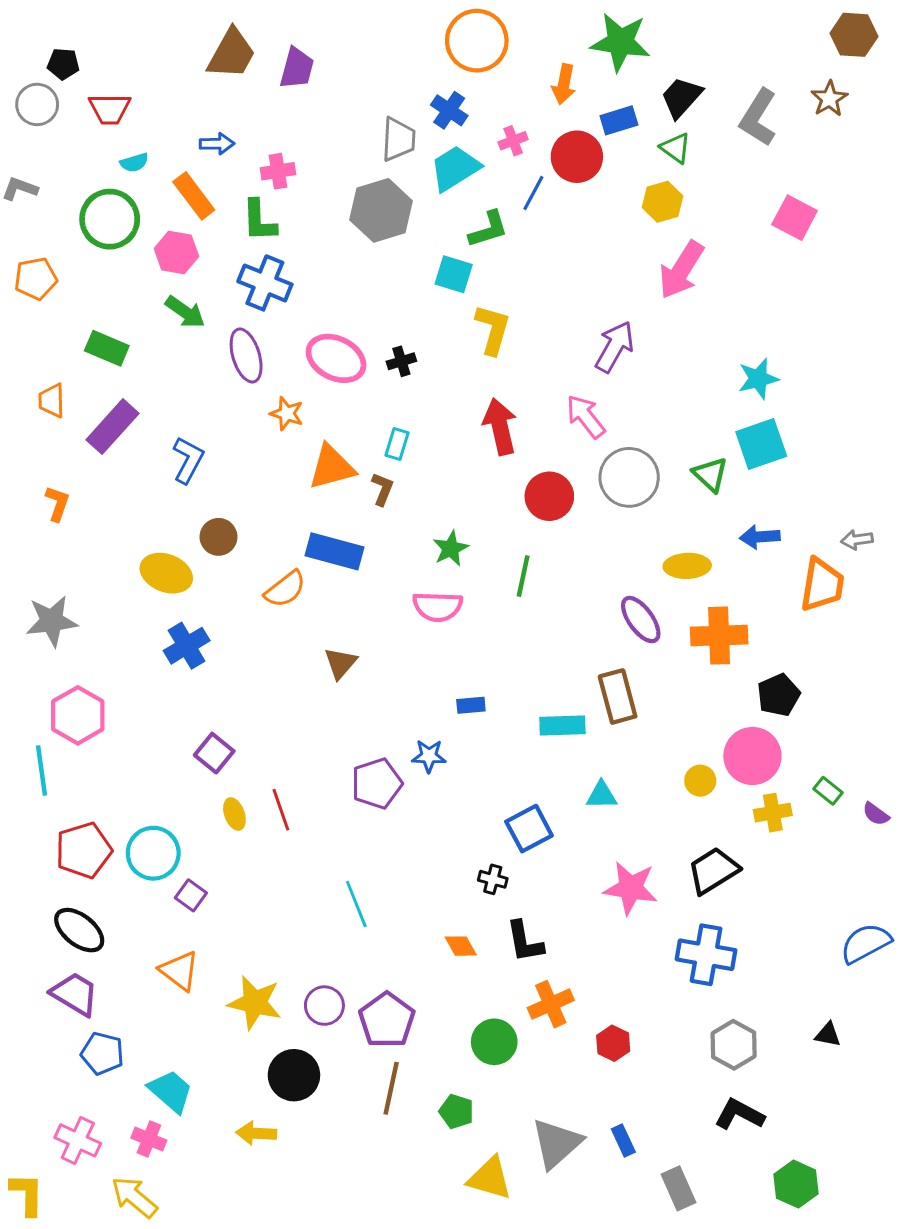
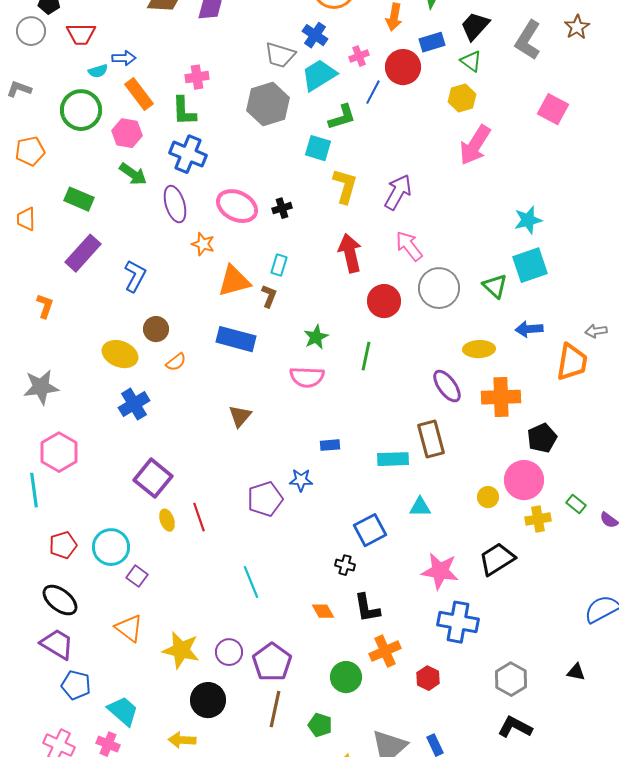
gray trapezoid: (398, 139) -> (280, 55), turned 104
blue arrow: (217, 144) -> (124, 58), moved
purple arrow: (615, 347) -> (398, 192), moved
orange trapezoid: (52, 400) -> (26, 219), moved
orange semicircle: (285, 589) -> (176, 362), moved, size x0.7
purple square: (214, 753) -> (153, 478), size x1.4
red pentagon: (84, 850) -> (63, 545), size x0.7
blue cross: (706, 955) -> (458, 622), moved

